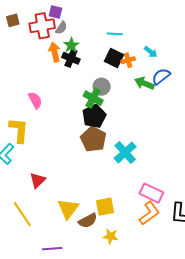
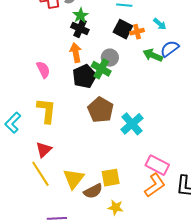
orange arrow: (55, 52) -> (76, 53), moved
black pentagon: (94, 116) -> (84, 76), moved
yellow L-shape: (19, 130) -> (46, 111), moved
yellow line: (22, 214) -> (40, 174), moved

